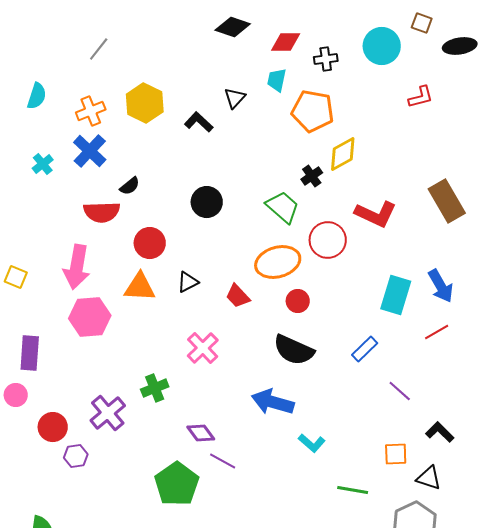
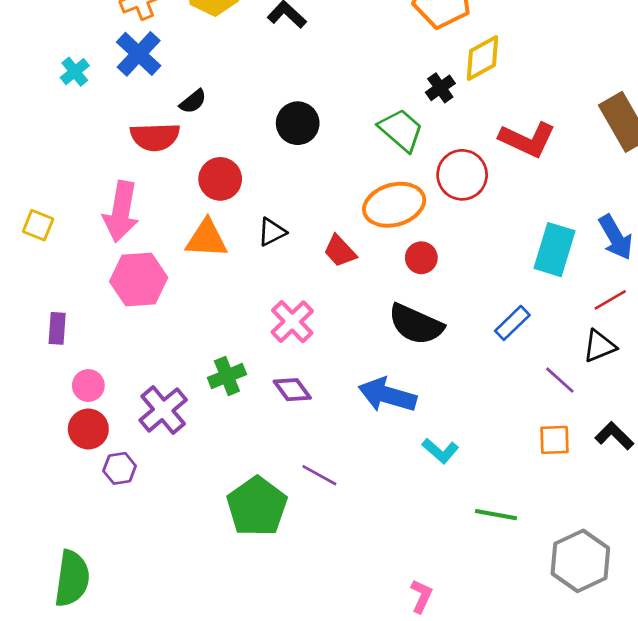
purple rectangle: (30, 353) -> (57, 328), size x0.7
pink circle: (16, 395) -> (88, 386), moved
purple diamond: (201, 433) -> (292, 390), moved
orange square: (396, 454) -> (555, 440), moved
black triangle: (429, 478) -> (599, 346), moved, turned -40

